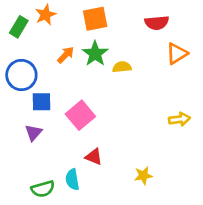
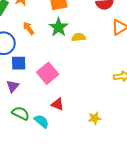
orange arrow: (66, 55) -> (29, 28), moved, turned -80
cyan semicircle: (72, 180) -> (42, 121), turned 140
green semicircle: (43, 189) -> (21, 113), moved, turned -138

